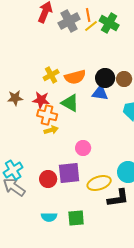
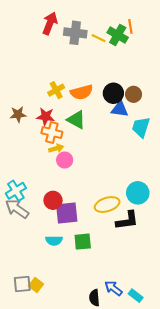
orange line: (88, 15) -> (130, 26), moved
gray cross: (69, 21) -> (75, 33), turned 35
yellow line: (91, 26) -> (99, 38), turned 64
blue triangle: (100, 93) -> (120, 109), moved
pink circle: (83, 148) -> (65, 160), moved
purple square: (69, 173) -> (67, 213), moved

